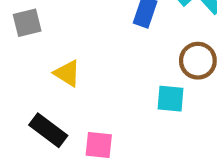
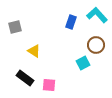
cyan square: (170, 99) -> (83, 63), turned -32

